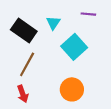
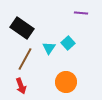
cyan triangle: (53, 23) -> (49, 48), moved
cyan square: (74, 47) -> (68, 43), size x0.6

